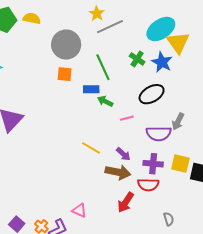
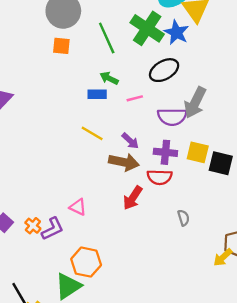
green cross: (137, 59) -> (147, 28), size x1.8
blue rectangle: (91, 89) -> (97, 94), moved
gray arrow: (178, 121) -> (195, 103), size x1.5

